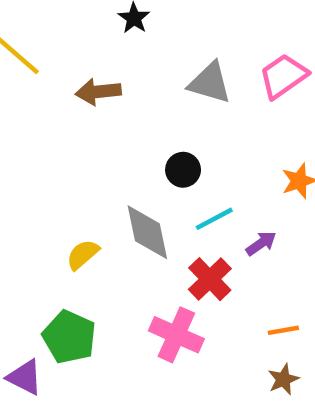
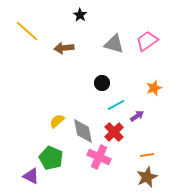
gray diamond: (147, 232) -> (83, 131), moved
brown star: (283, 379) -> (147, 177), size x1.5

